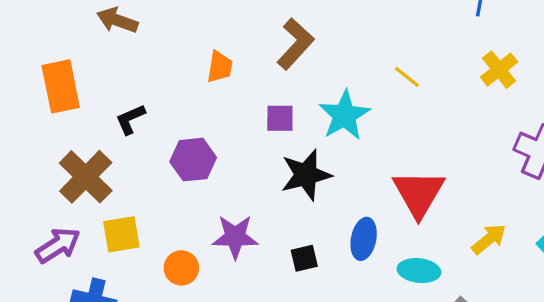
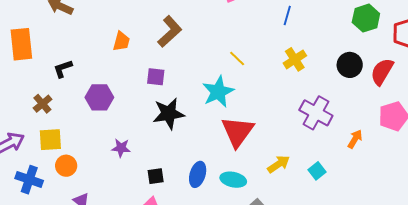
cyan star: (344, 115) -> (218, 92), moved
brown cross: (86, 177) -> (42, 104), moved, size x0.6
purple star: (235, 237) -> (121, 148), size x0.7
blue ellipse: (364, 239) -> (198, 174), moved
black square: (304, 258) -> (156, 176), moved
orange circle: (181, 268) -> (66, 166), moved

